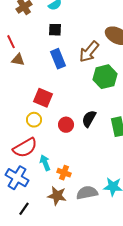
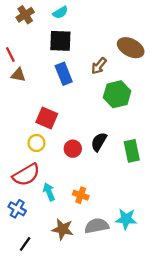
black square: (55, 30) -> (60, 41), size x1.5
brown arrow: (89, 52) -> (99, 66), size x0.7
orange cross: (64, 173) -> (81, 195), moved
blue cross: (17, 178) -> (17, 209), size x0.7

